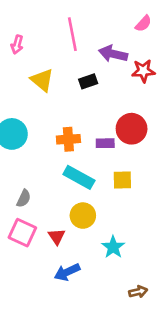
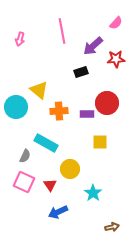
purple arrow: (113, 54) -> (93, 46), turned -55
yellow triangle: (42, 80) -> (39, 90), moved
black rectangle: (88, 81) -> (81, 72), moved
cyan rectangle: (79, 177) -> (46, 143), moved

